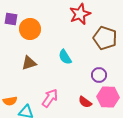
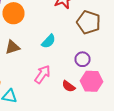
cyan semicircle: (65, 57) -> (48, 41), turned -105
pink arrow: (50, 98) -> (42, 74), moved

